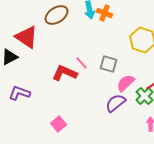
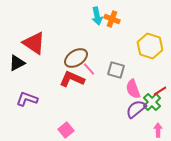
brown ellipse: (57, 15) -> (76, 58), moved
pink semicircle: (126, 83) -> (133, 89), turned -66
purple semicircle: (116, 103) -> (136, 109), moved

